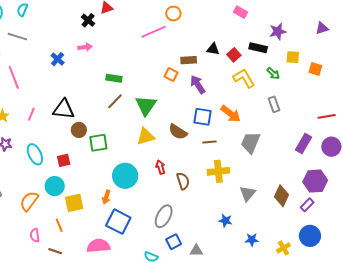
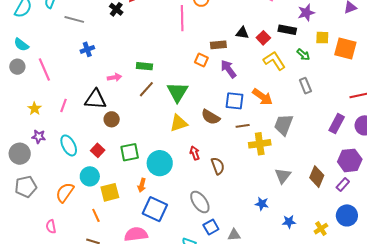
pink line: (154, 32) -> (182, 18), turned -65
gray line: (17, 37) -> (74, 19), moved
pink arrow: (85, 47) -> (114, 77), moved
blue cross: (58, 59) -> (87, 49), turned 32
orange square: (315, 69) -> (345, 48), size x1.6
green square: (98, 143) -> (130, 152), moved
red square: (64, 160) -> (98, 150), turned -32
yellow cross: (218, 171) -> (260, 144), moved
gray ellipse: (164, 216) -> (200, 202), turned -60
pink semicircle: (35, 235) -> (51, 227), moved

